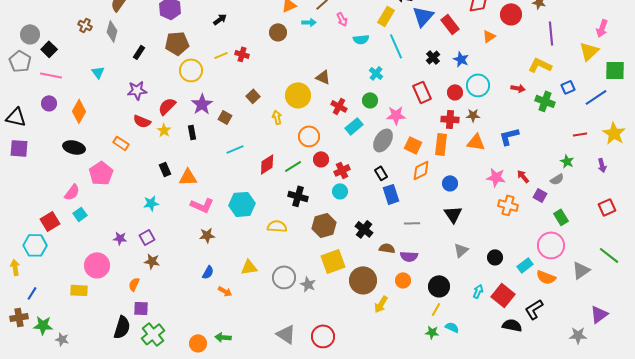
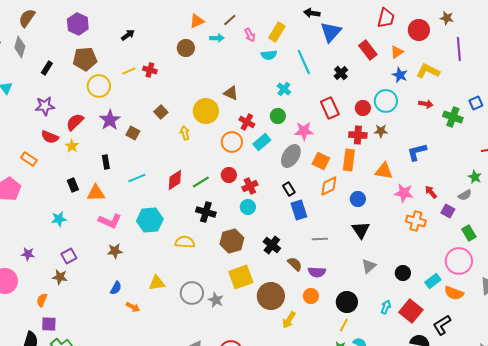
yellow rectangle: (386, 16) -> (277, 32), moved
red rectangle: (450, 24) -> (368, 50), moved
blue star: (461, 59) -> (400, 75), moved
yellow L-shape: (540, 65) -> (428, 71), moved
black rectangle: (192, 132) -> (106, 162), moved
orange circle: (309, 136) -> (232, 142), moved
orange triangle: (476, 142) -> (384, 171), moved
cyan line: (235, 149) -> (137, 178), moved
purple square: (147, 237) -> (69, 256), moved
brown semicircle: (387, 248) -> (295, 264), turned 35

